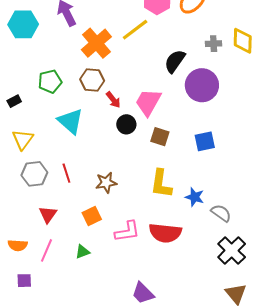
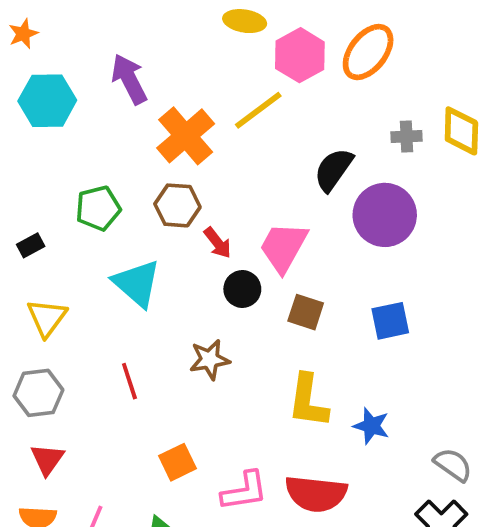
gray hexagon: (34, 174) -> (38, 393), moved
brown star: (106, 183) -> (210, 360), moved
gray semicircle: (221, 213) -> (453, 465), moved
red triangle: (48, 214) -> (47, 459), moved

